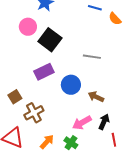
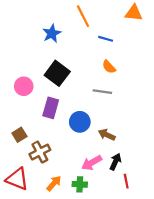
orange semicircle: (115, 19) -> (109, 67), moved
pink circle: (28, 27) -> (24, 86), moved
purple rectangle: (44, 72) -> (51, 108), turned -48
green cross: (71, 143) -> (80, 184), turned -32

